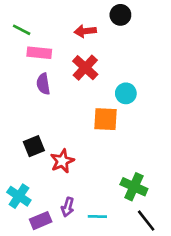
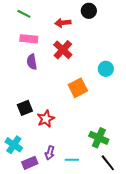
green line: (22, 30) -> (24, 14), moved
cyan circle: (126, 93) -> (106, 69), moved
orange square: (106, 119) -> (78, 88), turned -30

